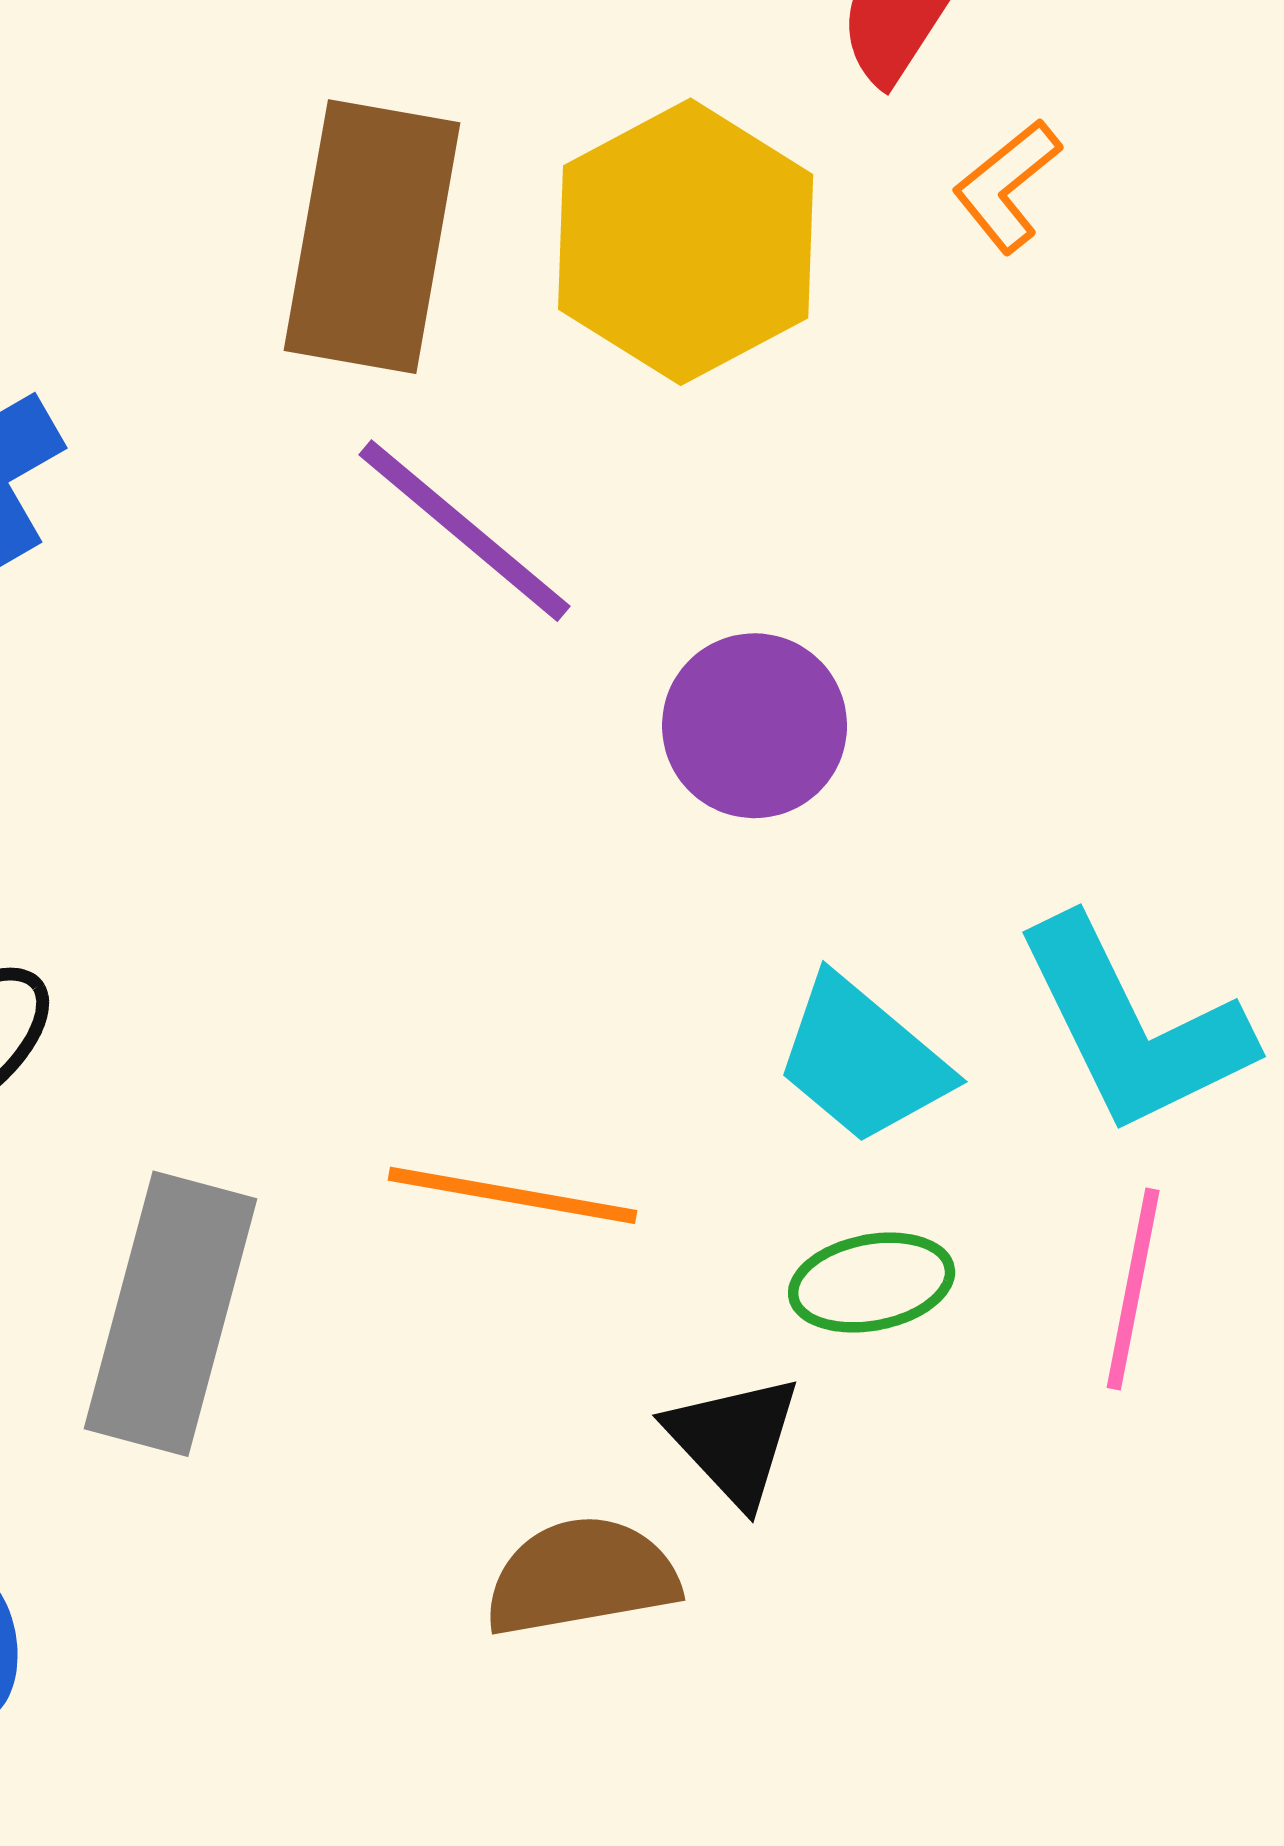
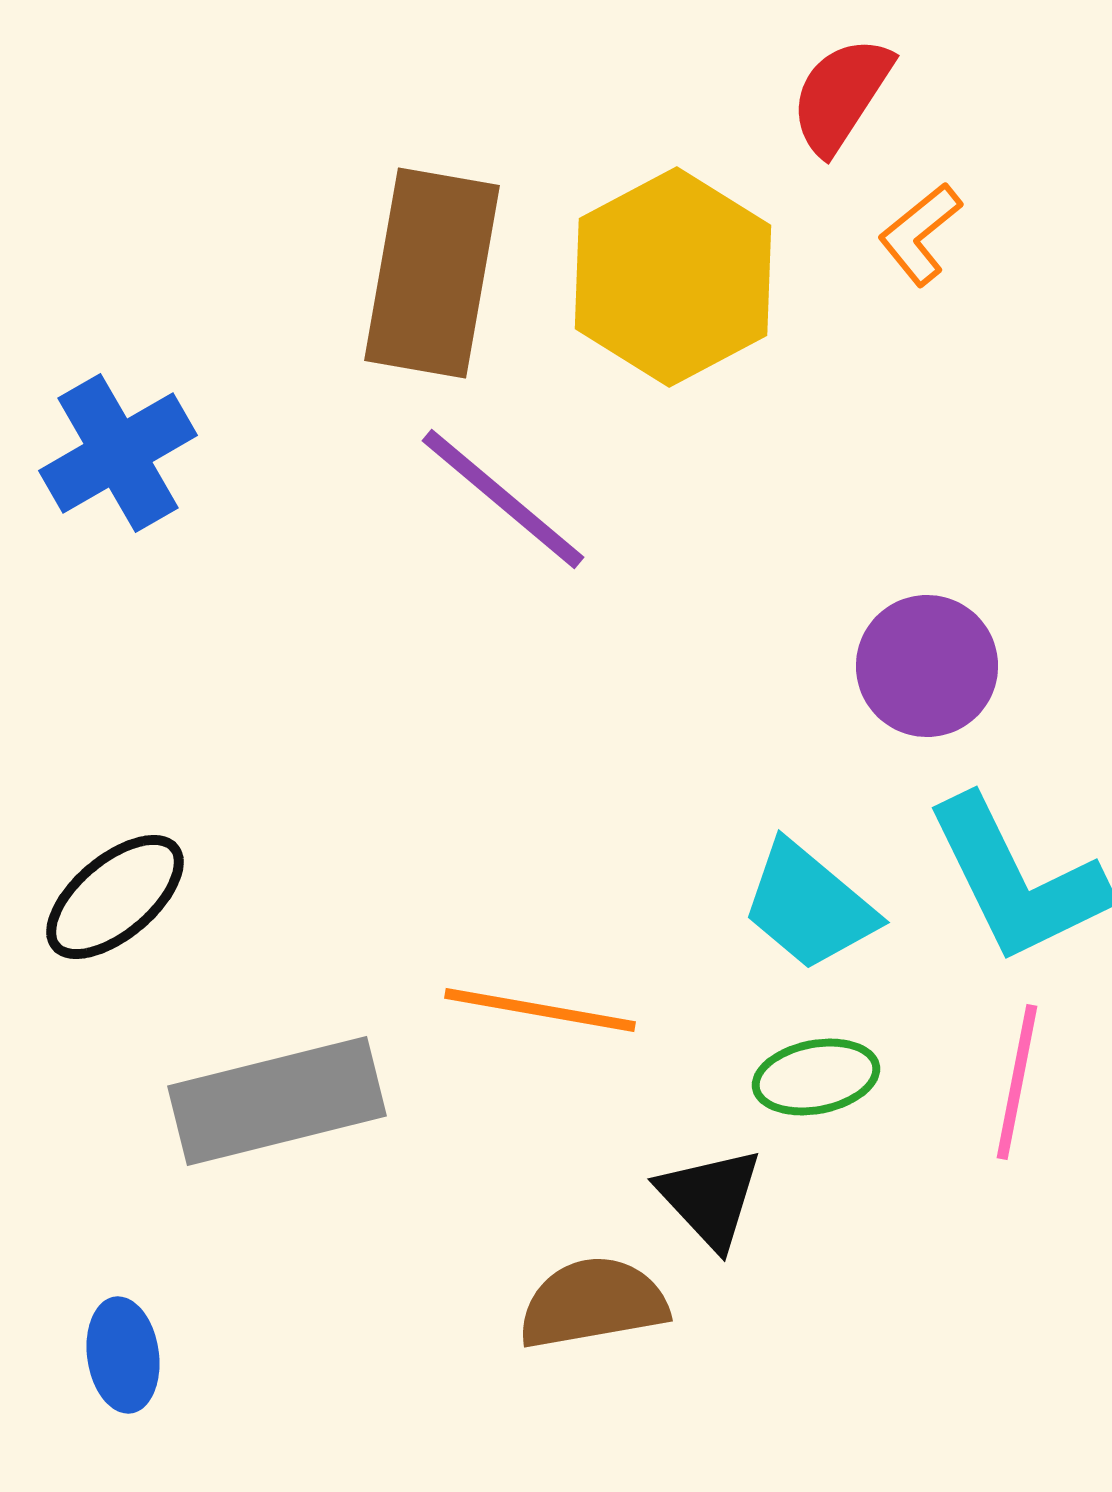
purple circle: (755, 726) -> (927, 666), moved
gray rectangle: (170, 1314) -> (277, 1101), turned 61

